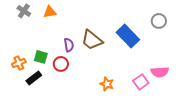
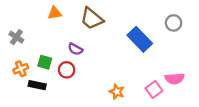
gray cross: (24, 11) -> (16, 37), moved
brown trapezoid: (92, 40) -> (92, 19), moved
purple semicircle: (69, 45) -> (75, 49), turned 128
black rectangle: (34, 78) -> (37, 85), turned 49

